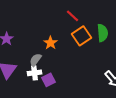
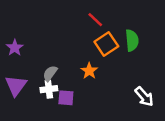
orange star: (51, 43) -> (89, 71), moved
purple square: (49, 80) -> (66, 98), turned 32

